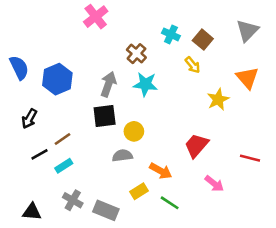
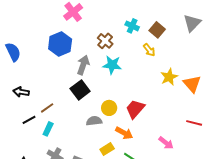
orange triangle: (247, 78) -> (192, 84), moved
blue hexagon: (57, 79) -> (60, 44), moved
black square: (105, 116) -> (80, 90), turned -30
black arrow: (29, 119) -> (21, 92), turned 70
yellow circle: (134, 131) -> (109, 108), moved
red trapezoid: (196, 145) -> (135, 109), moved
cyan rectangle: (64, 166) -> (48, 129), turned -32

